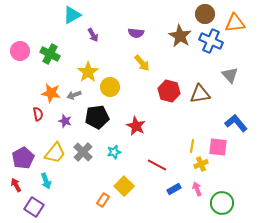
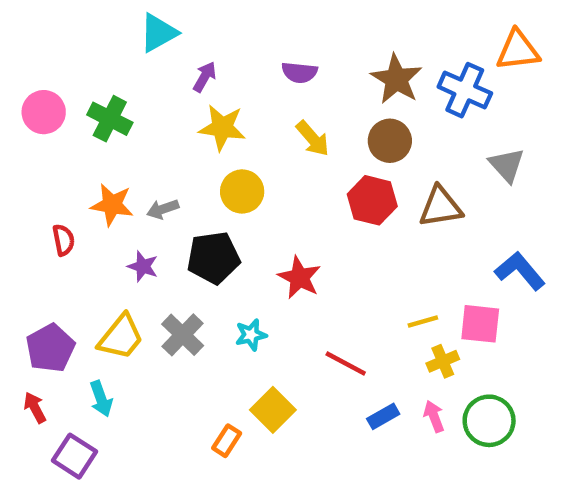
brown circle: (205, 14) -> (390, 141), moved
purple arrow: (93, 35) -> (205, 77), turned -120
yellow star: (88, 72) -> (222, 128), moved, turned -30
red semicircle: (38, 114) -> (64, 240), moved
yellow line: (192, 146) -> (423, 322), turned 64
green circle: (222, 203) -> (489, 421), moved

